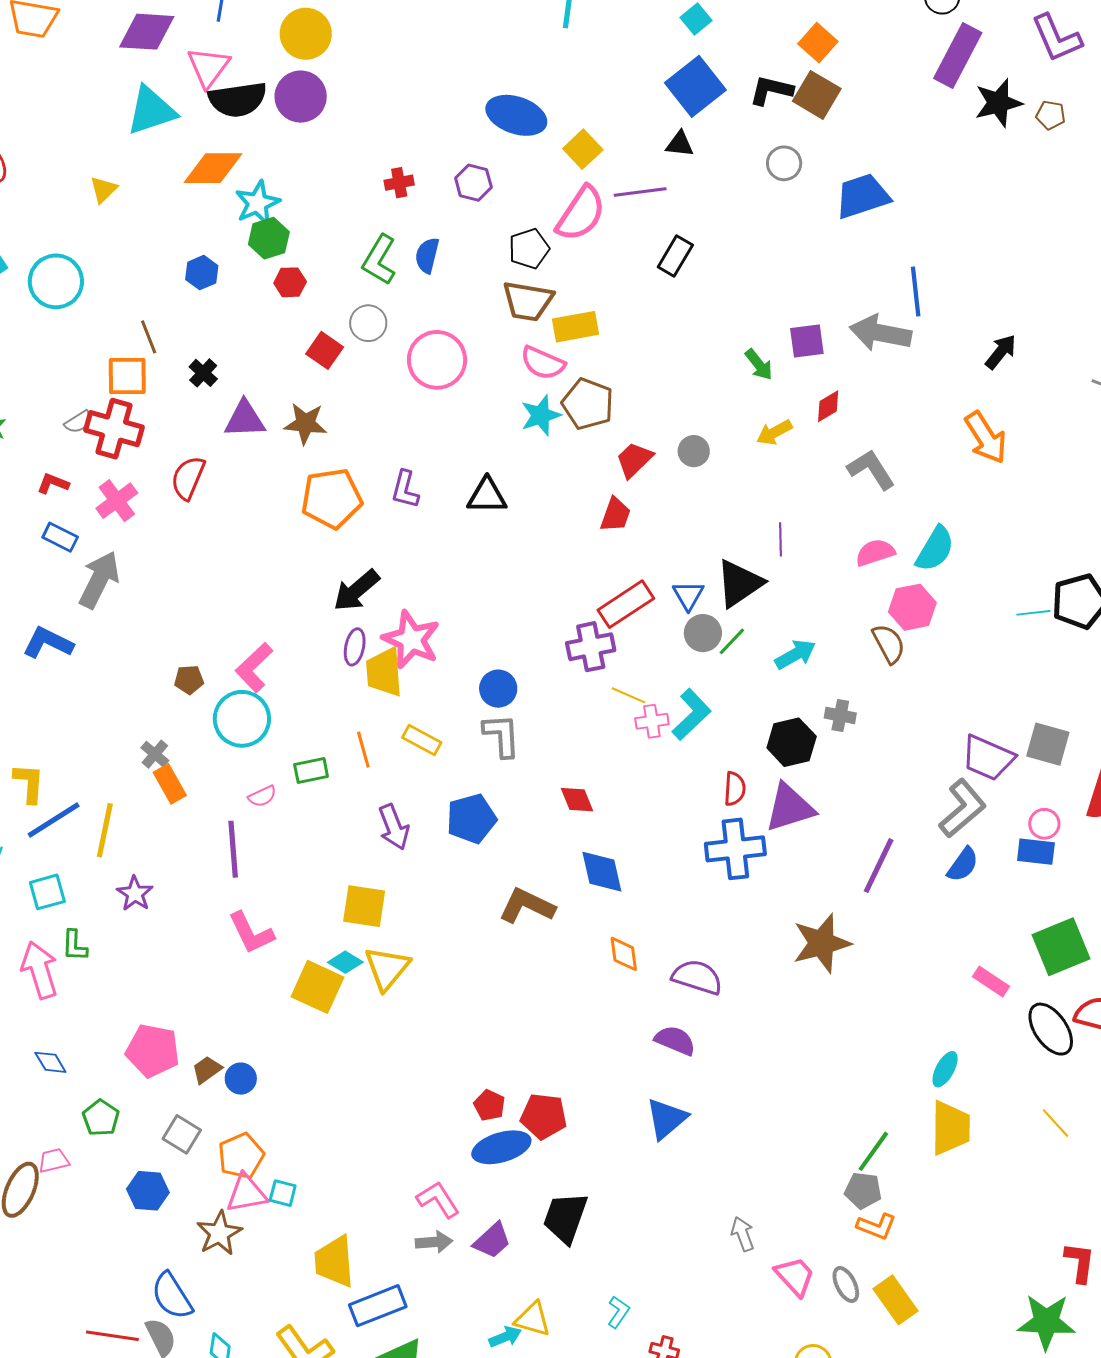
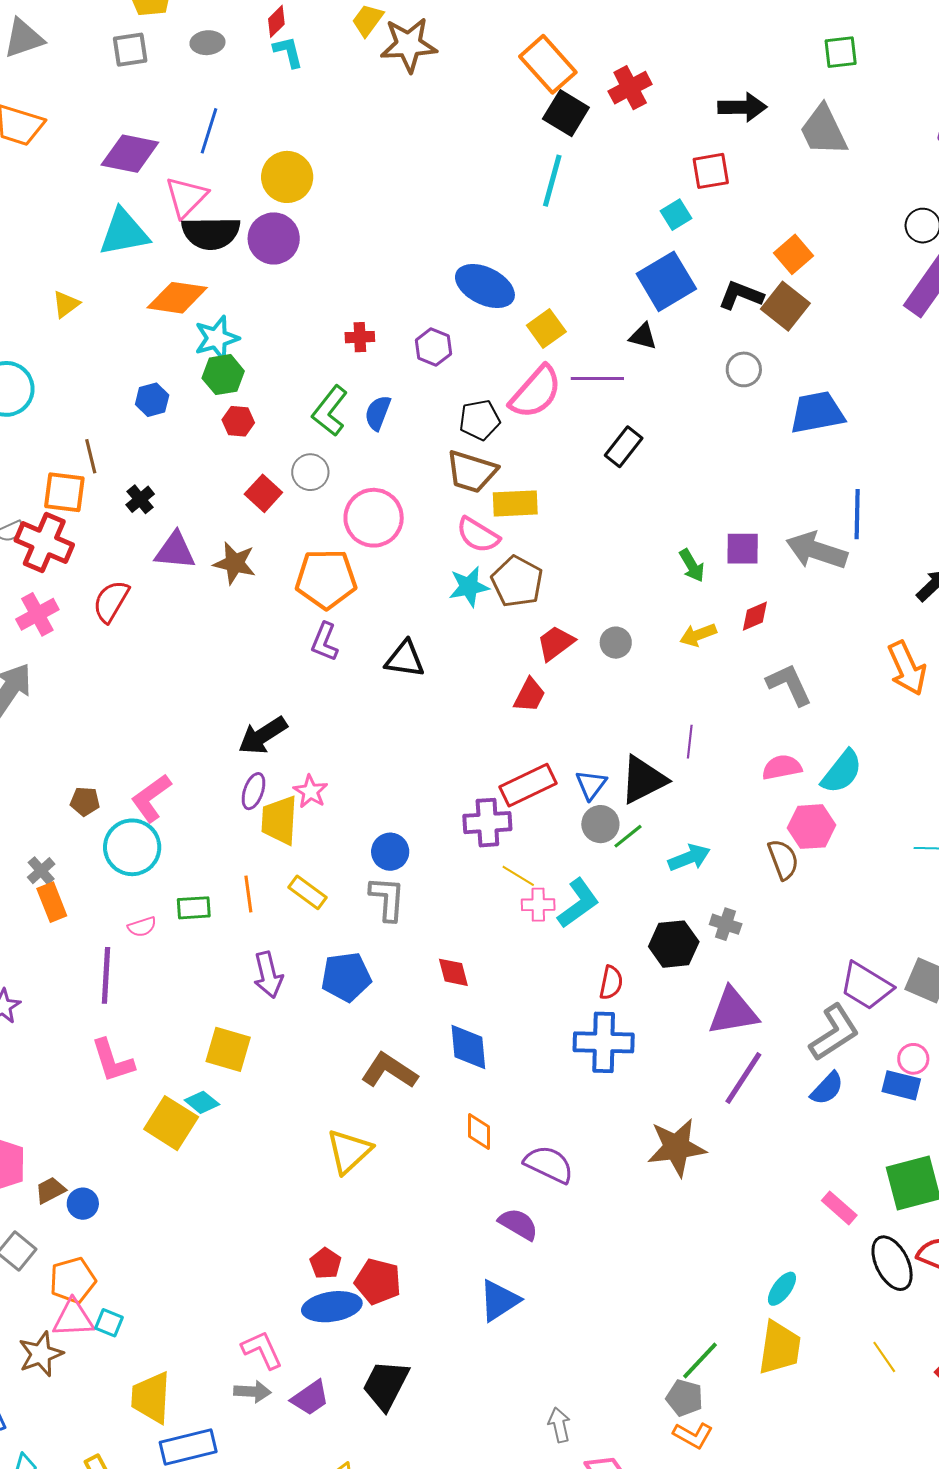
orange pentagon: (332, 498) -> (326, 579), moved
pink star: (411, 640) -> (311, 791), size x0.6
purple triangle: (790, 808) -> (733, 1012), moved
yellow triangle: (387, 968) -> (349, 1151), moved

